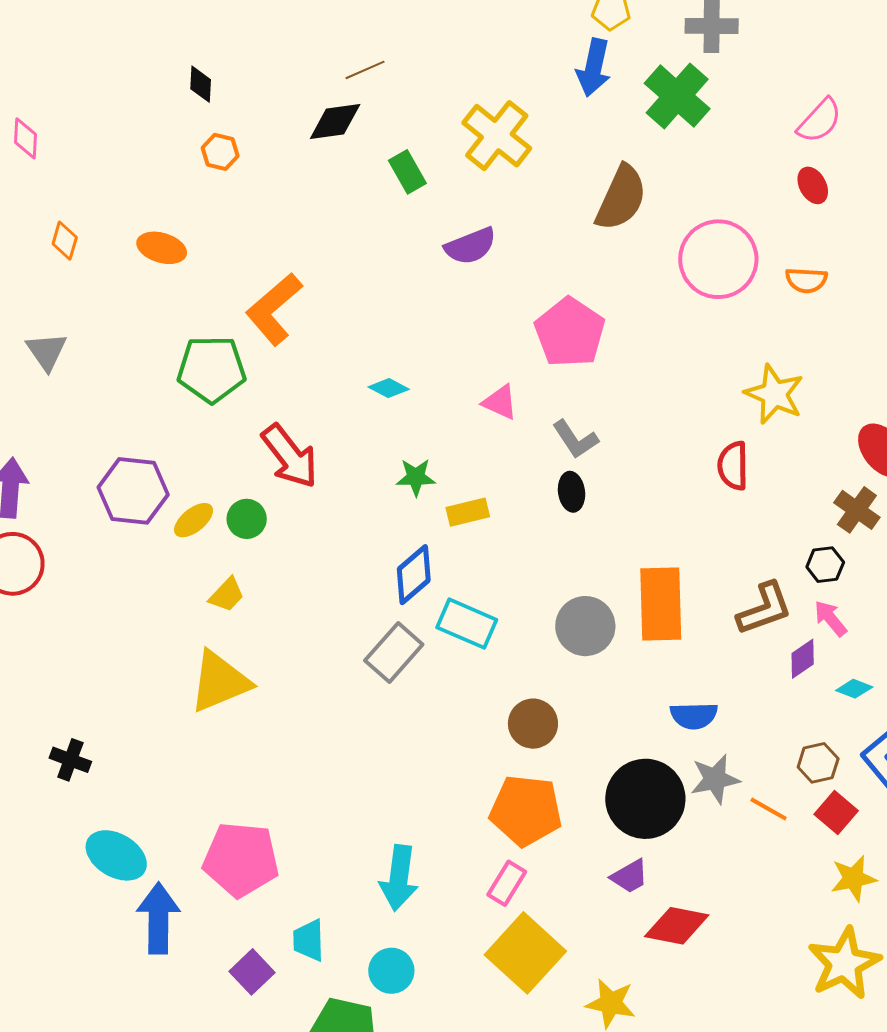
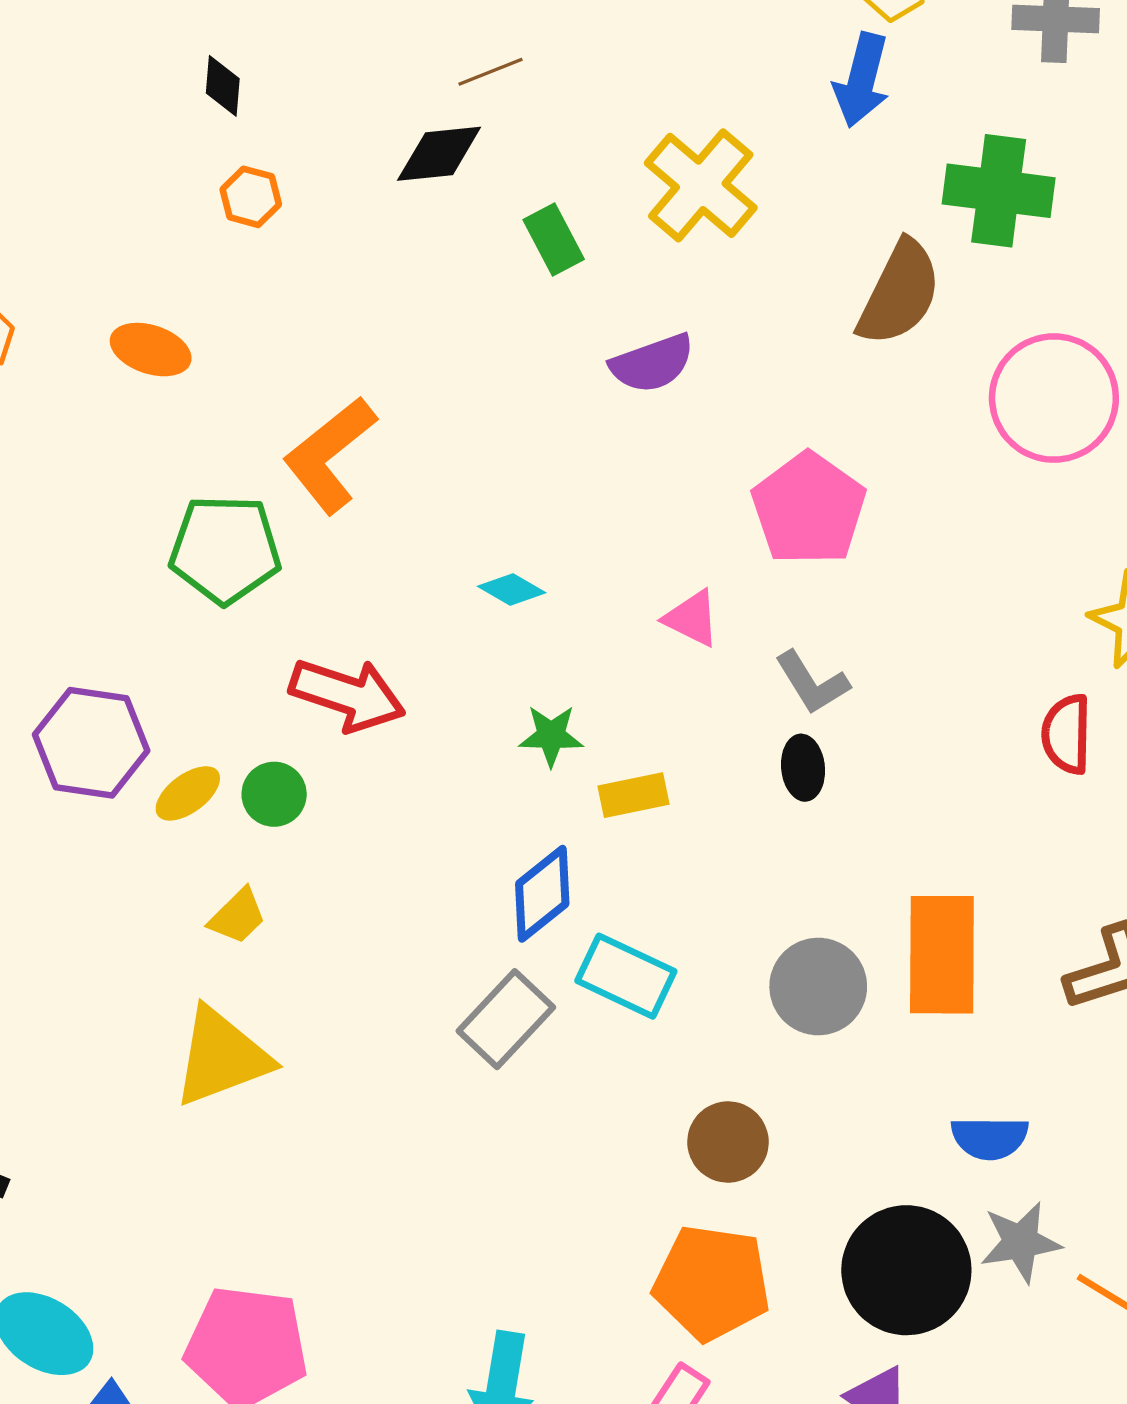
green cross: (677, 96) -> (999, 191), moved, turned -36
red arrow: (290, 456) -> (347, 695), turned -36

